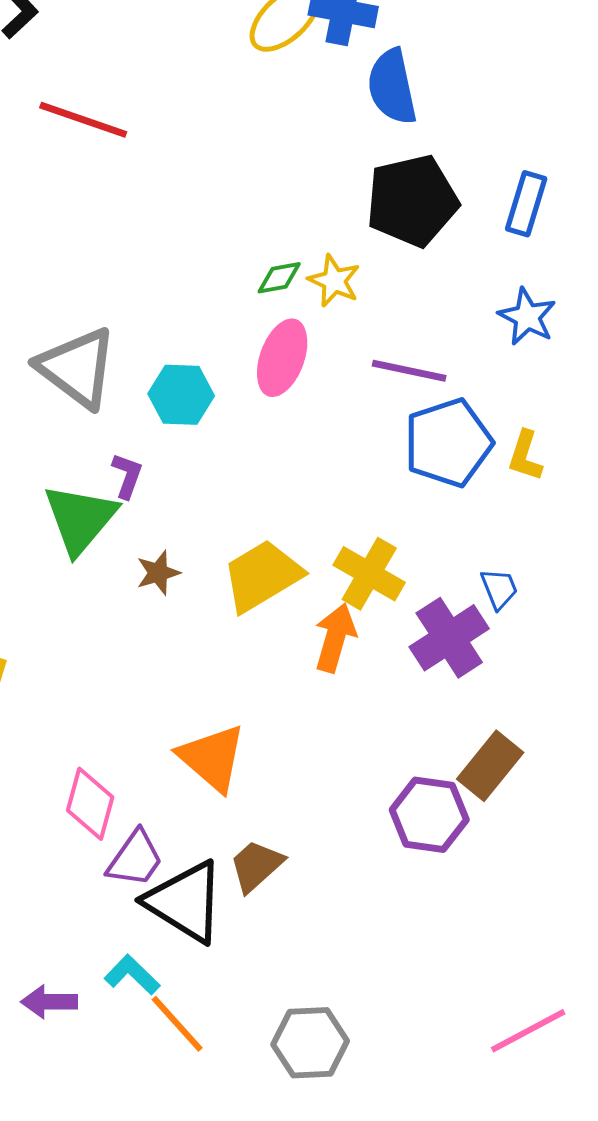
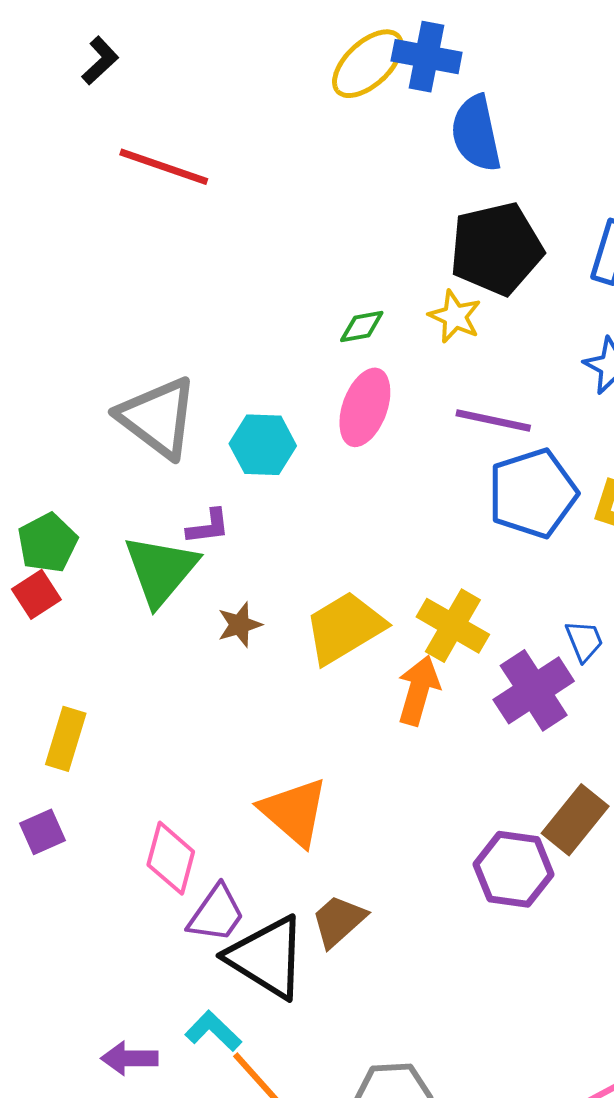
yellow star: (334, 281) -> (455, 316), moved
purple L-shape: (127, 476) -> (208, 527), turned 63

